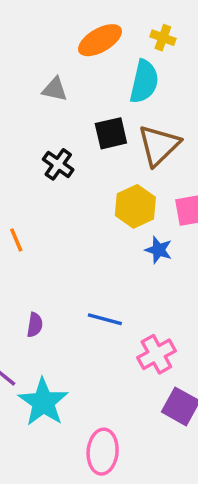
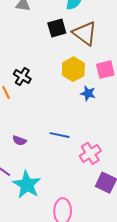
brown triangle: (159, 145) -> (85, 33), turned -36
black cross: (58, 164) -> (22, 77), moved
purple semicircle: (35, 325) -> (19, 141), turned 104

